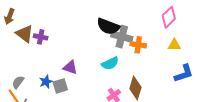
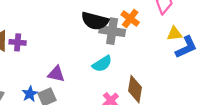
orange cross: (138, 45) -> (130, 19), moved, turned 35
blue L-shape: (184, 73) -> (186, 47), moved

